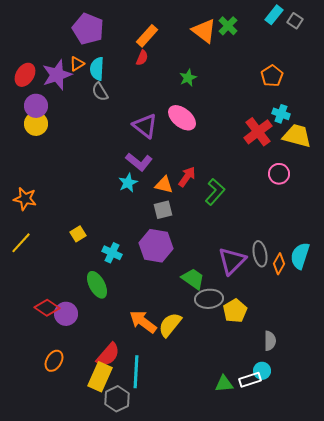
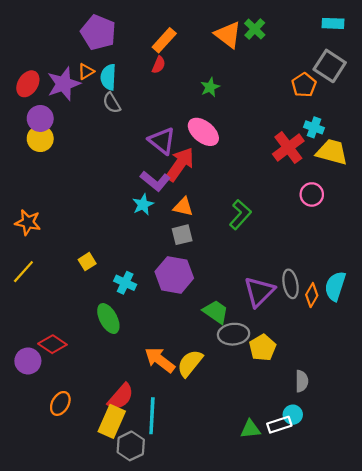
cyan rectangle: (274, 15) -> (333, 23), moved, turned 54
gray square: (295, 21) -> (330, 66), moved, size x1.8
red arrow: (187, 177) -> (180, 164), moved, size x1.5
purple circle: (66, 314) -> (28, 361), moved

